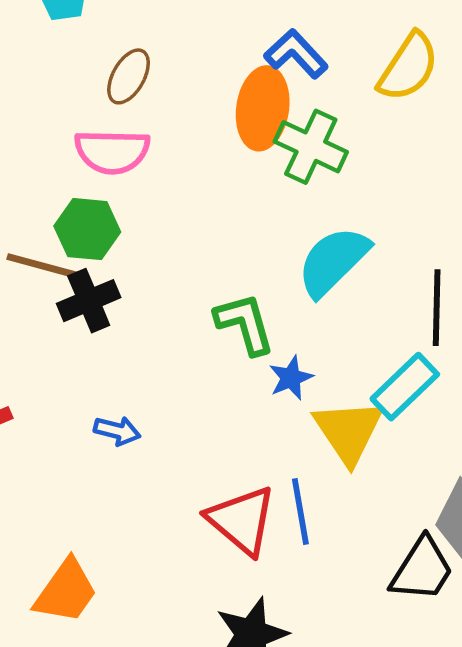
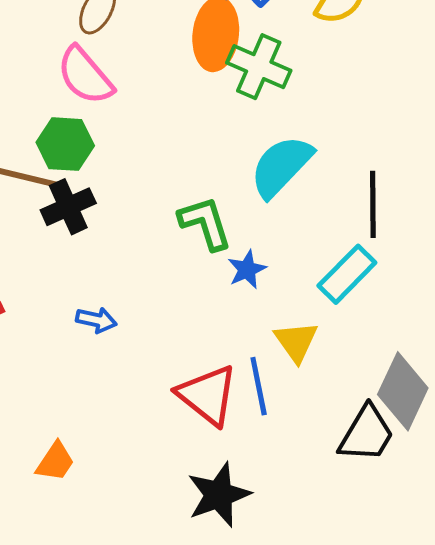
pink semicircle: (112, 152) -> (85, 76), turned 50
yellow triangle: (349, 431) -> (296, 342), moved, size x0.7
orange trapezoid: (66, 591) -> (55, 462), size x0.7

